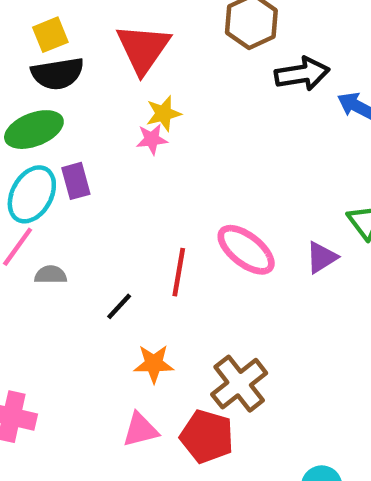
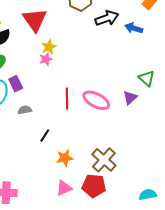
red line: (179, 272) -> (67, 99), moved
gray semicircle: (51, 275) -> (25, 110), moved

